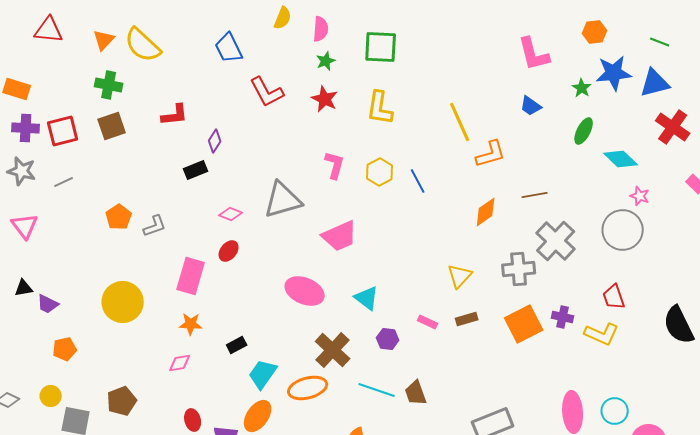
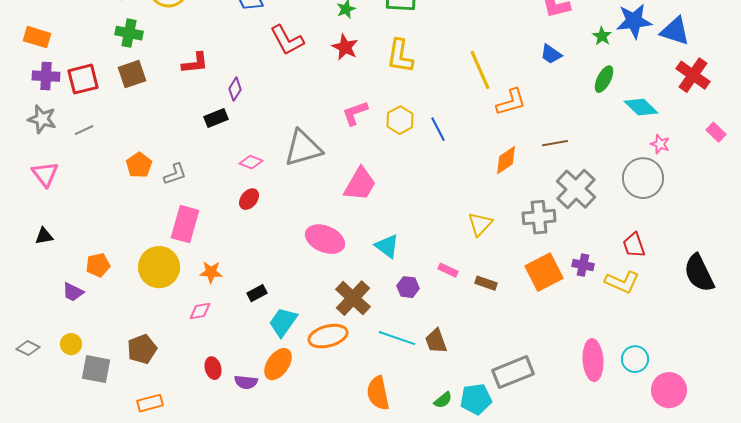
blue triangle: (655, 83) -> (675, 31), turned 32
pink L-shape: (335, 165) -> (355, 113), turned -124
pink trapezoid: (340, 236) -> (360, 184), turned -36
pink rectangle: (191, 276) -> (185, 224), moved
yellow circle: (123, 302) -> (159, 267), moved
purple trapezoid: (48, 304) -> (73, 292), moved
brown rectangle: (467, 319) -> (486, 283), moved, turned 35
orange pentagon: (65, 349) -> (98, 265), moved

